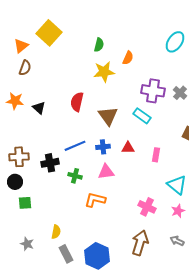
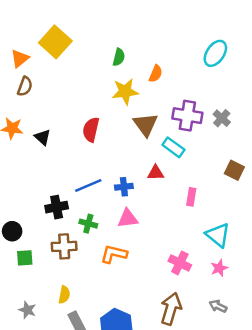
brown triangle: (108, 116) -> (146, 124), moved
red triangle: (128, 148) -> (156, 173), moved
brown cross: (19, 157) -> (64, 246), moved

